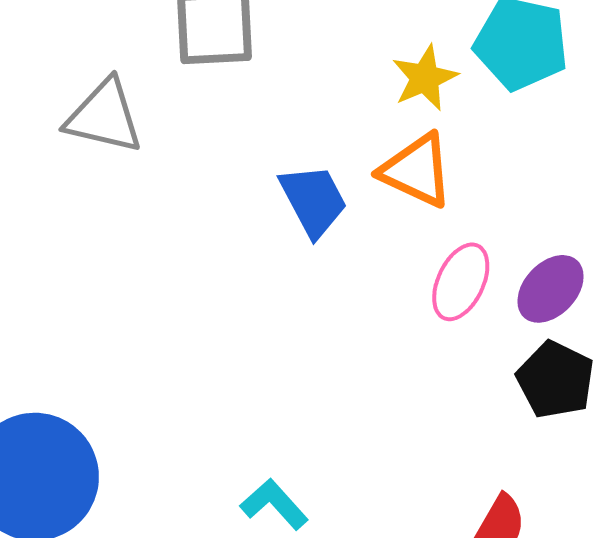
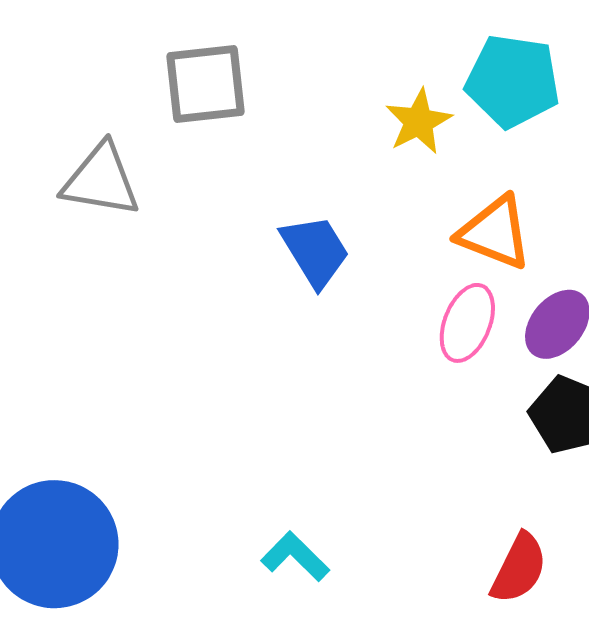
orange triangle: (416, 171) -> (495, 233), moved

